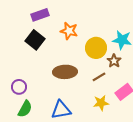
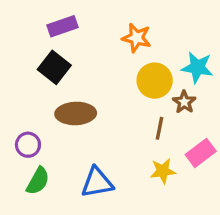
orange star: (69, 31) -> (137, 38), moved
brown ellipse: (65, 72) -> (76, 113), moved
brown line: (99, 77) -> (160, 128), turned -48

